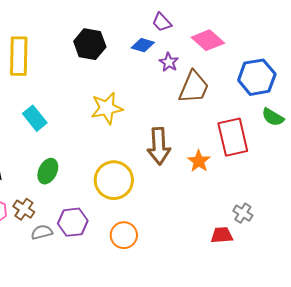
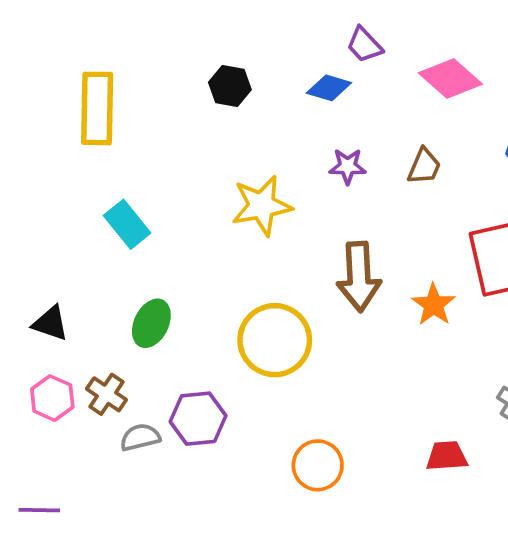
black hexagon: (90, 44) -> (230, 86), size x0.7
purple star: (169, 62) -> (348, 166), moved, turned -30
brown trapezoid: (194, 87) -> (424, 166), size x0.6
orange circle: (124, 235) -> (318, 465), moved
red trapezoid: (222, 235) -> (447, 456), moved

